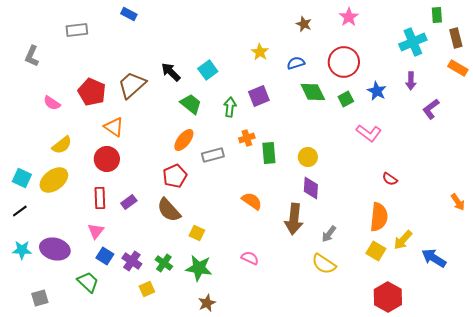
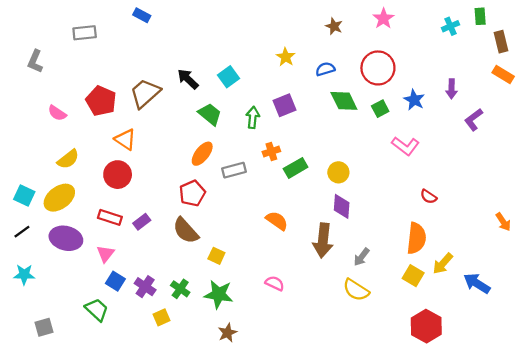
cyan cross: (413, 42) -> (450, 26), moved, size x0.6
green rectangle: (269, 153) -> (296, 168), turned 65
red rectangle: (100, 198) -> (110, 217), turned -70
purple ellipse: (55, 249) -> (66, 238), moved

